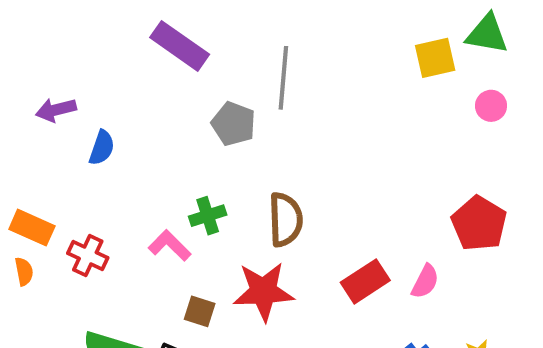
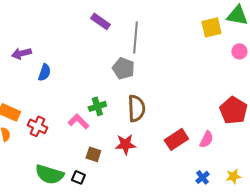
purple rectangle: (180, 46) -> (100, 21), moved, size x0.7
gray pentagon: (234, 124) -> (123, 68), moved
red star: (263, 291) -> (125, 144), size x0.7

